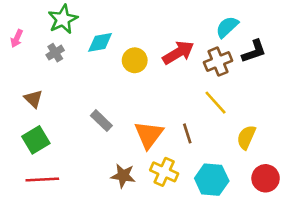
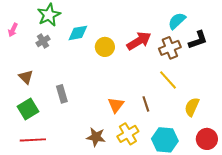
gray rectangle: (101, 121) -> (62, 94), moved, turned 30
orange triangle: (149, 135) -> (116, 105), size x0.7
yellow cross: (164, 172) -> (128, 134), turned 35

